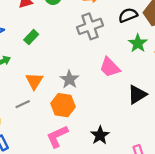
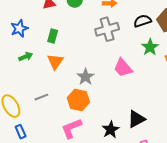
green rectangle: (31, 37) -> (53, 36), turned -32
orange triangle: (34, 81) -> (55, 62), moved
black triangle: (137, 95) -> (136, 119), moved

